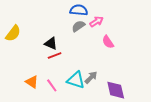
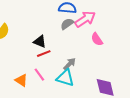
pink arrow: (96, 22) -> (85, 19), size x1.5
gray arrow: (91, 77) -> (70, 64), moved
pink line: (52, 85) -> (39, 75), moved

